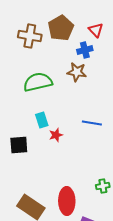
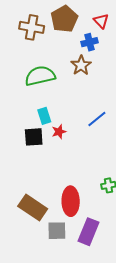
brown star: (77, 72) -> (81, 65), turned 30
blue line: (92, 123) -> (97, 119), turned -48
black square: (19, 145) -> (34, 137), moved

